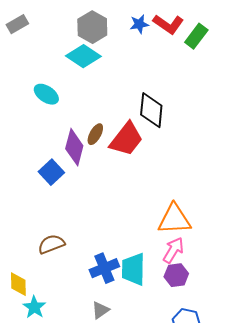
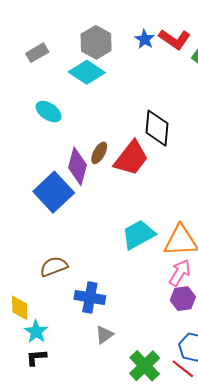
gray rectangle: (17, 24) -> (37, 53), moved
blue star: (139, 24) -> (145, 39), turned -30
blue square: (51, 172) -> (54, 192), size x1.5
blue cross: (104, 268) -> (90, 298), moved, turned 32
cyan trapezoid: (133, 269) -> (138, 235), moved, turned 60

